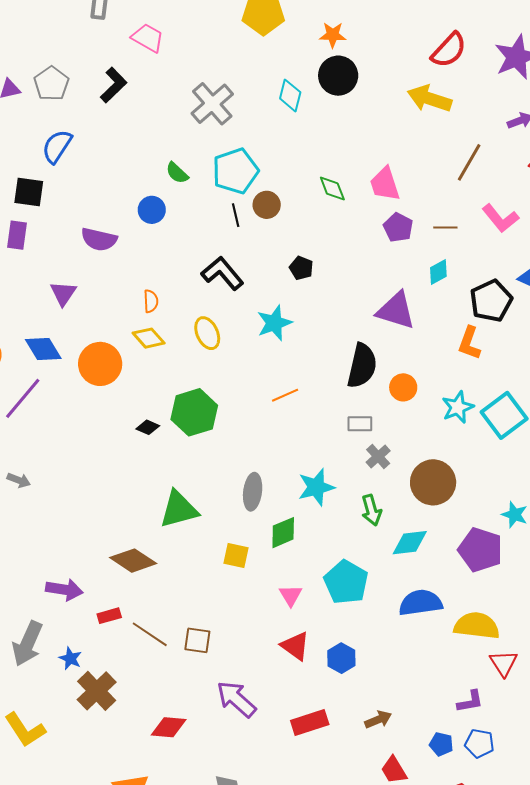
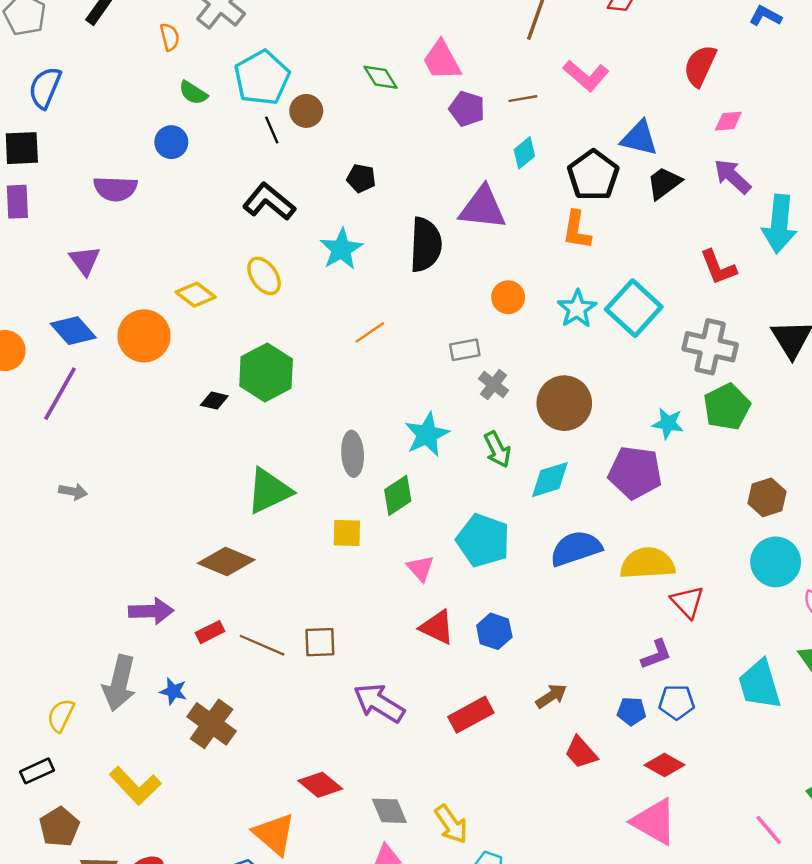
orange semicircle: (151, 301) -> (170, 37), moved
black semicircle: (362, 366) -> (426, 245), moved
red diamond: (169, 727) -> (320, 785), moved, turned 45

